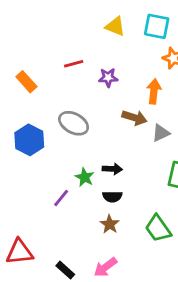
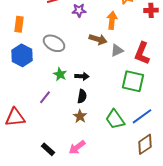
orange rectangle: (26, 82) -> (19, 24), moved, turned 49
green star: (85, 177) -> (60, 74), moved
black semicircle: (112, 197) -> (82, 96), turned -80
red triangle: (20, 252) -> (15, 117), moved

